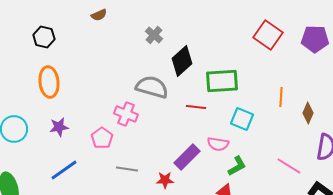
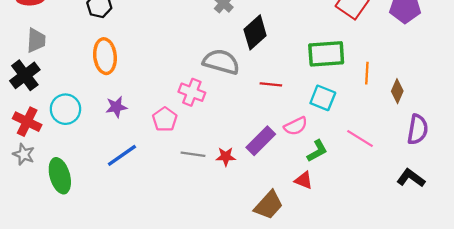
green rectangle: (222, 81) -> (326, 54), moved
pink semicircle: (218, 144) -> (296, 126), turned -35
pink line: (289, 166) -> (360, 139), moved
red star: (165, 180) -> (226, 157), moved

